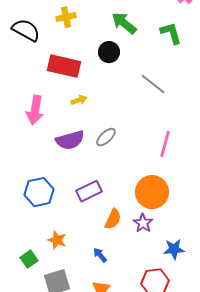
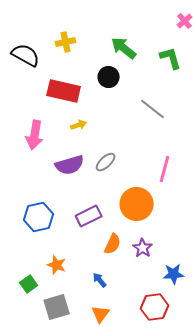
orange circle: (152, 192) -> (137, 204), moved

